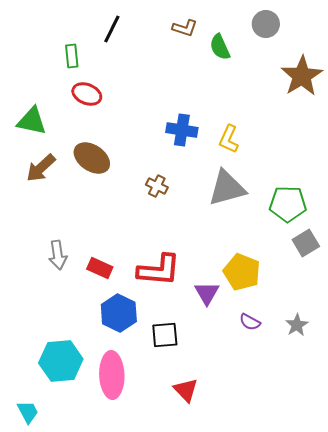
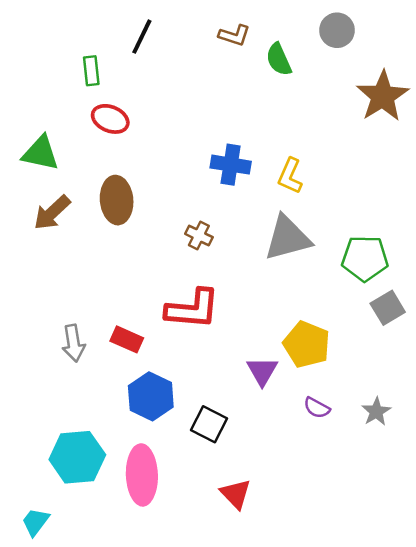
brown ellipse: (92, 158) -> (117, 200), turned 51
gray arrow: (58, 255) -> (73, 343), moved
red L-shape: (159, 270) -> (193, 309), moved
black square: (165, 335) -> (209, 424), turned 32
cyan trapezoid: (28, 412) -> (35, 522), turned -115

